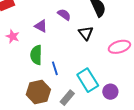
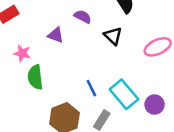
green semicircle: (36, 55) -> (35, 77), moved
blue line: (55, 68) -> (91, 88), moved

